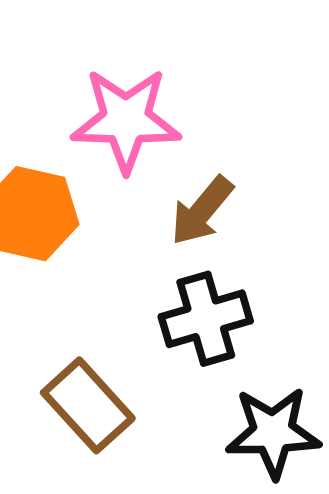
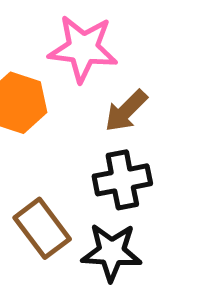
black star: (273, 432) -> (112, 252), moved

